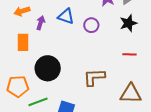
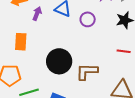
orange rectangle: (23, 42) -> (21, 42), moved
black circle: (48, 68) -> (59, 61), moved

